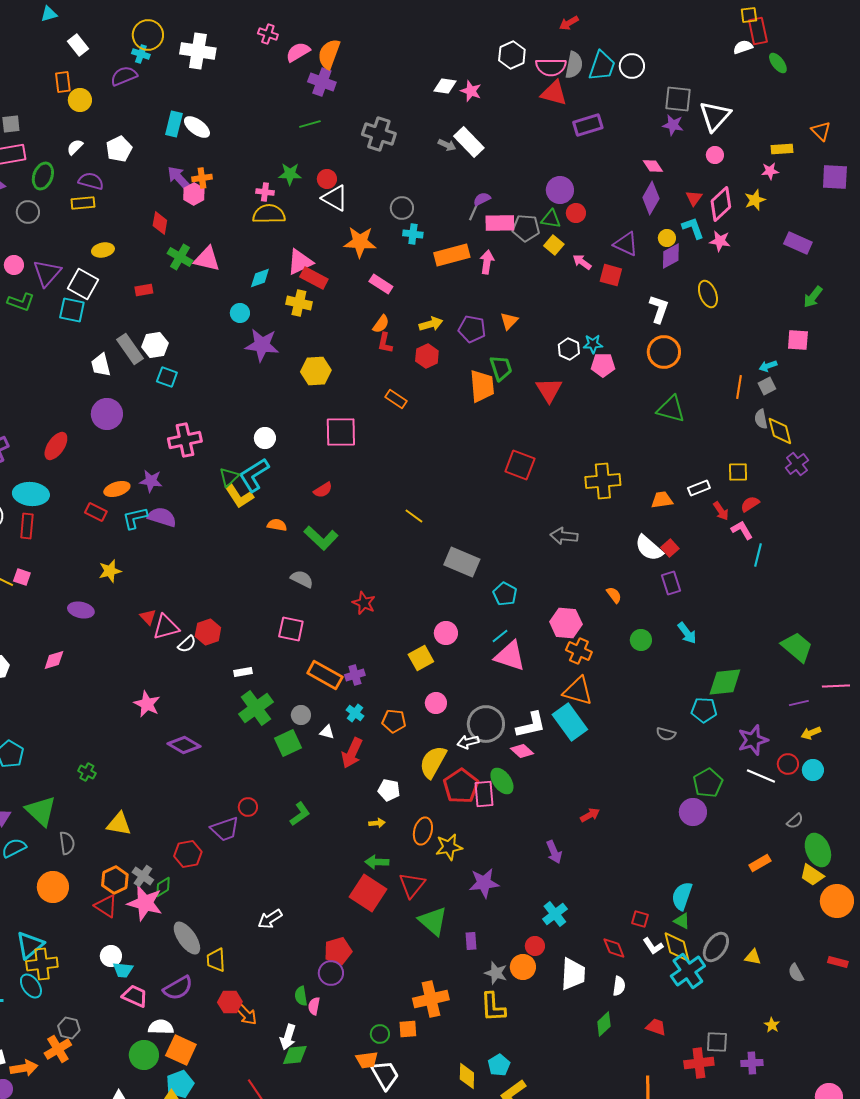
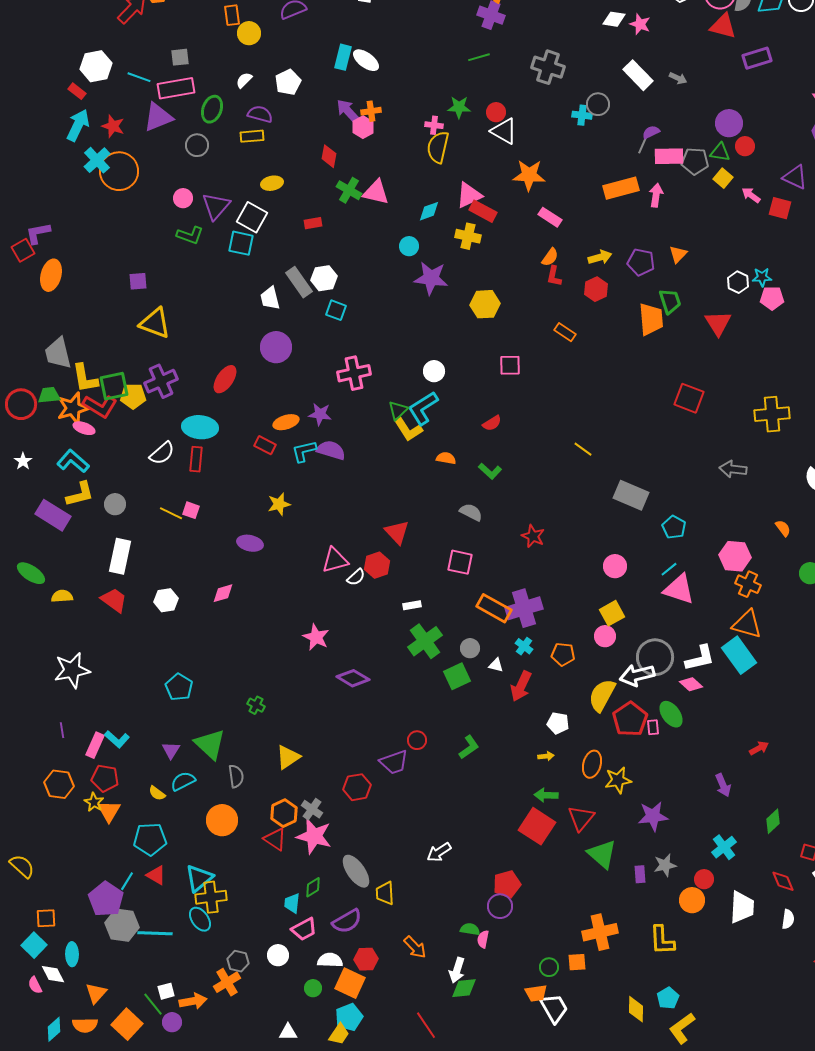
gray arrow: (447, 145) -> (678, 78), moved
gray circle: (402, 208) -> (598, 104), moved
yellow semicircle: (269, 214) -> (438, 147), turned -76
cyan cross: (413, 234) -> (582, 115), moved
pink square: (341, 432) -> (510, 365), size x0.7
green L-shape: (321, 538) -> (490, 471), size x0.7
red triangle: (148, 617) -> (397, 532), moved, size x1.5
yellow square: (421, 658) -> (612, 613), moved
purple cross: (355, 675) -> (524, 608), size x1.8
white arrow: (468, 742) -> (637, 675), size x1.6
pink rectangle: (484, 794) -> (653, 727), size x0.6
yellow triangle: (119, 824) -> (288, 757), turned -44
green diamond: (163, 887) -> (313, 887), moved
white circle: (111, 956) -> (278, 955), moved
cyan trapezoid: (123, 970) -> (292, 903), turned 90
gray star: (496, 973) -> (665, 865), moved, turned -30
pink trapezoid: (135, 996) -> (304, 929), turned 128
green semicircle: (301, 996) -> (470, 929), turned 108
red hexagon: (230, 1002) -> (366, 959), moved
green diamond: (604, 1024) -> (773, 821), moved
green circle: (144, 1055) -> (313, 988), size x0.6

